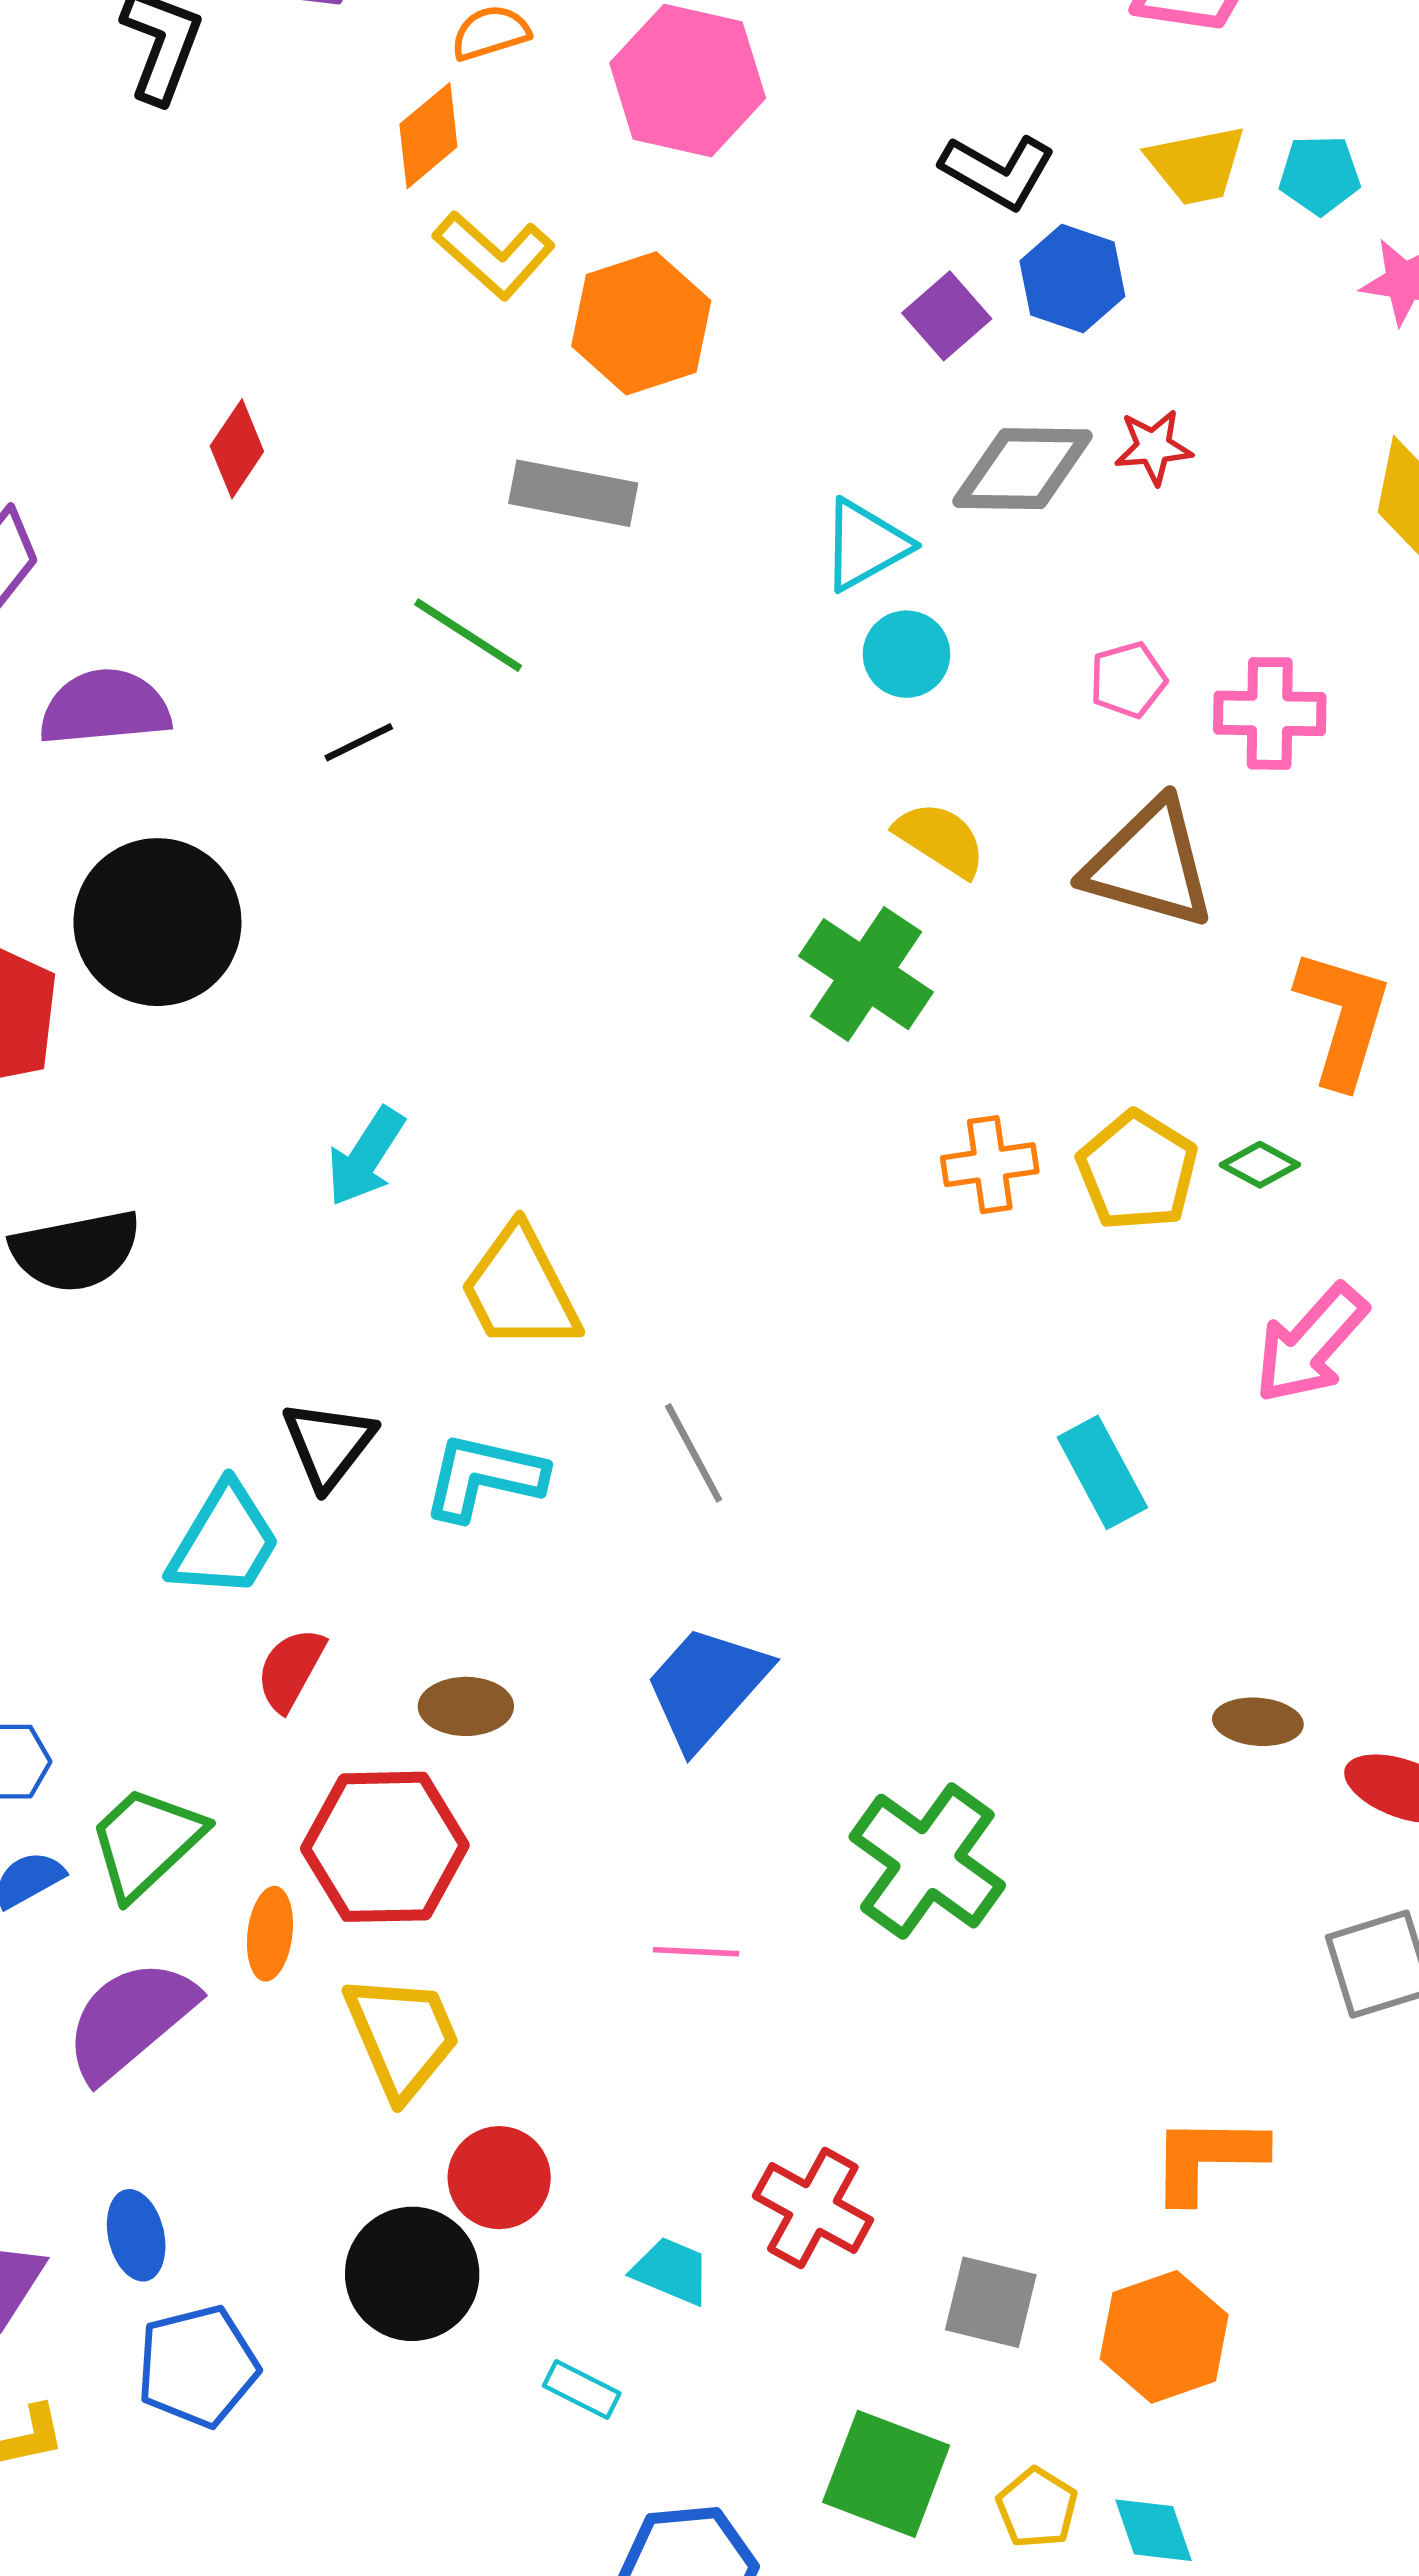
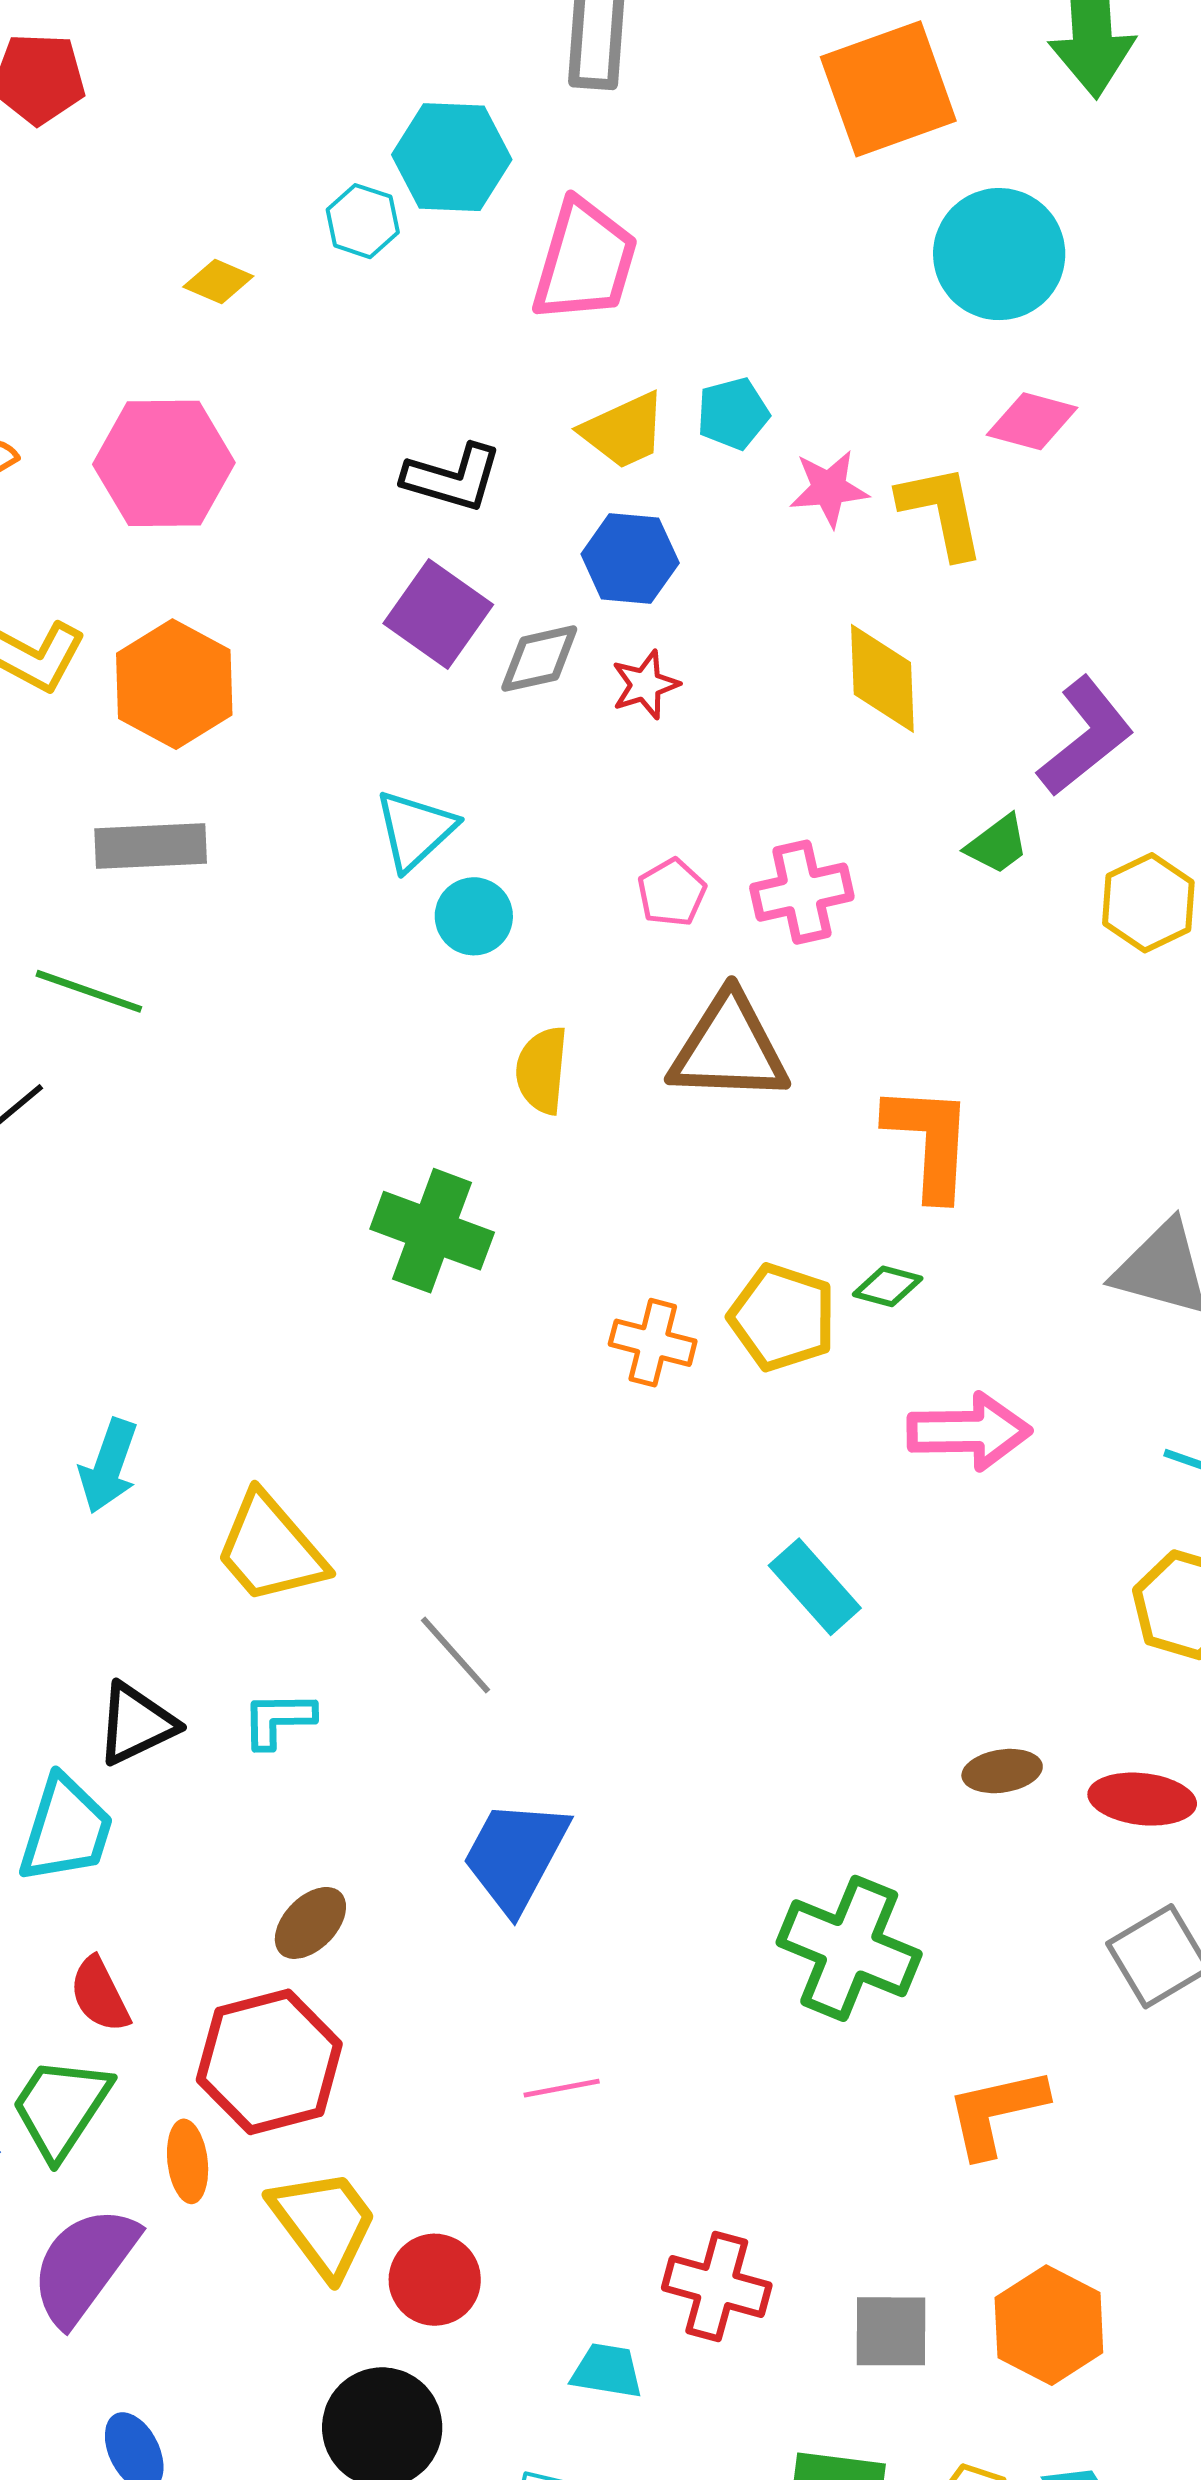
blue hexagon: (1072, 279) -> (630, 559), moved
purple square: (947, 316) -> (438, 614), size x1.4
gray diamond: (1023, 469) -> (539, 659), moved, size x0.7
yellow semicircle: (940, 839) -> (542, 1070), turned -104
green cross: (866, 974) -> (432, 1231), moved
orange cross: (990, 1165) -> (653, 1343), turned 36
pink arrow: (1311, 1344) -> (969, 1431), turned -119
black triangle: (328, 1444) -> (136, 1724), turned 40
cyan L-shape: (484, 1477) -> (278, 1720), size x0.7
red semicircle: (291, 1669) -> (100, 1995), moved, turned -42
brown ellipse: (466, 1706) -> (310, 1923), turned -32
green cross: (927, 1861) -> (849, 1948), moved
orange L-shape: (1208, 2158) -> (996, 2112), moved
red circle: (499, 2178) -> (435, 2280), moved

